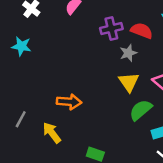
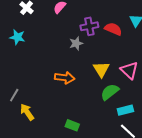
gray star: (128, 53) -> (76, 43), moved
orange arrow: (69, 102) -> (65, 78), moved
yellow arrow: (52, 133) -> (27, 112), moved

